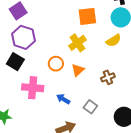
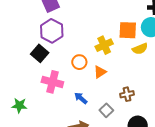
orange square: (87, 16) -> (128, 30), moved
brown cross: (108, 77) -> (127, 94), moved

